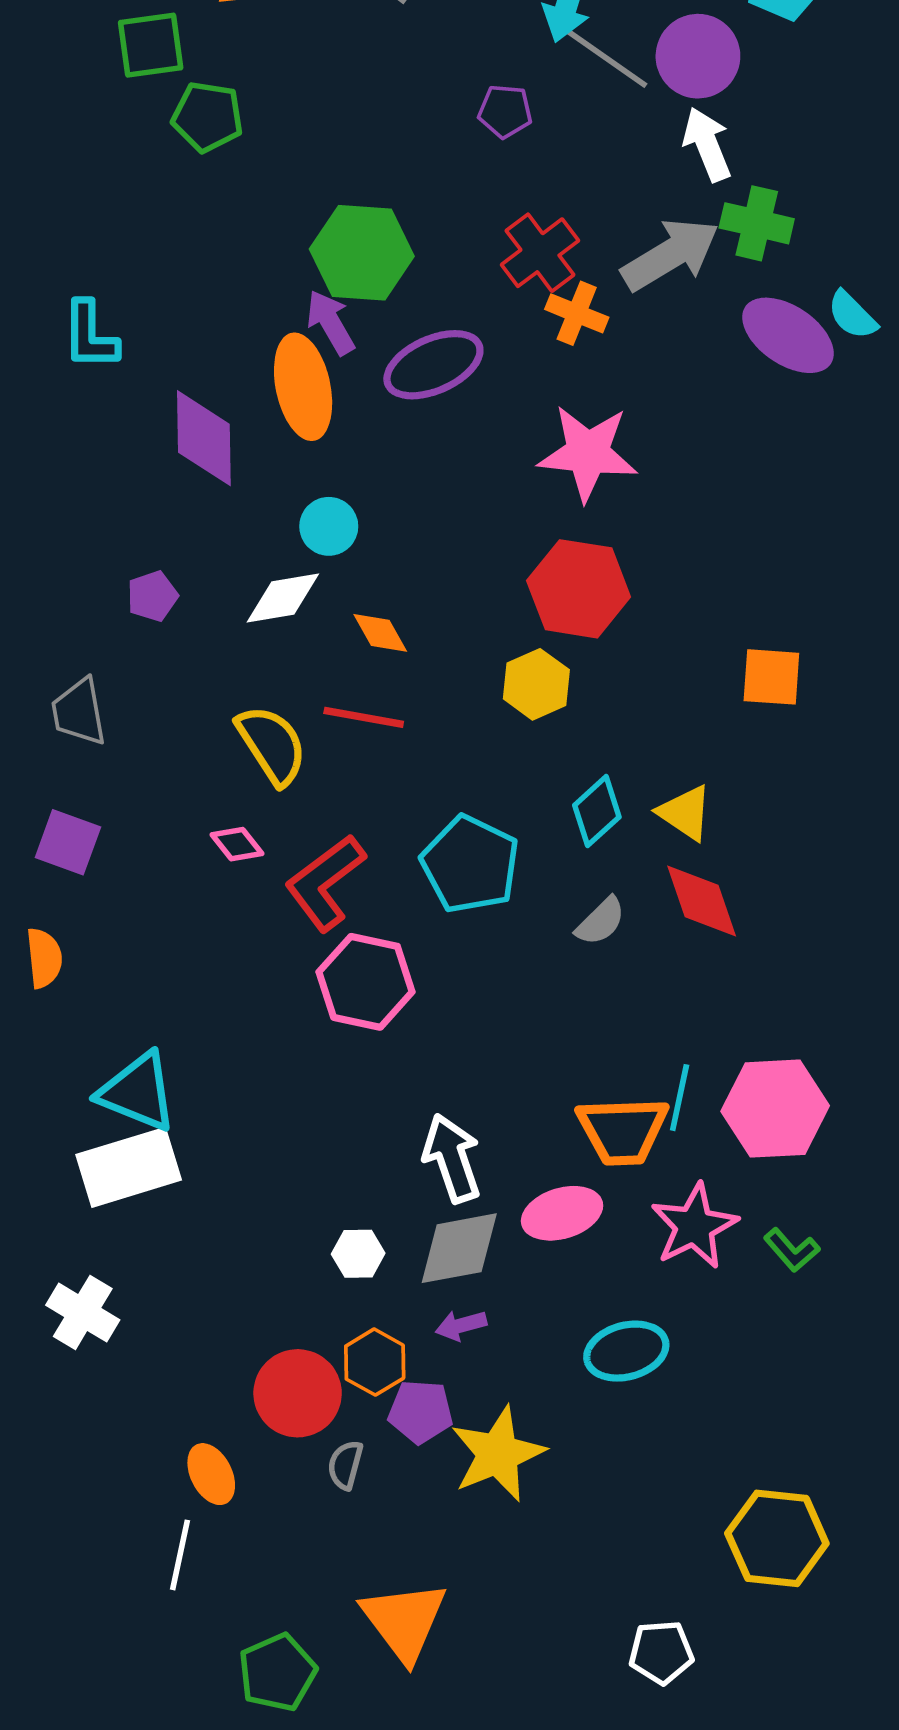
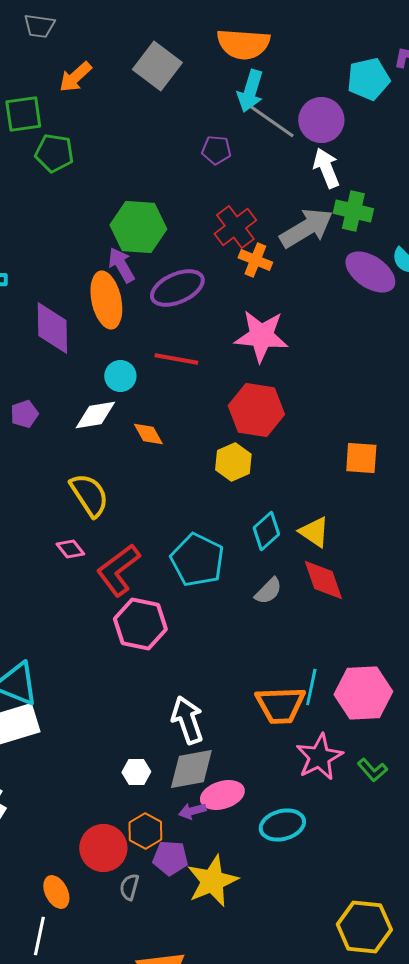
red line: (364, 717) -> (176, 359), moved
pink ellipse: (562, 1213) -> (222, 795), moved

